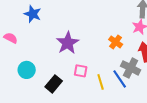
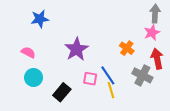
blue star: (33, 14) -> (40, 19), turned -30
pink semicircle: (11, 38) -> (28, 52), moved
blue line: (120, 79) -> (108, 75), moved

